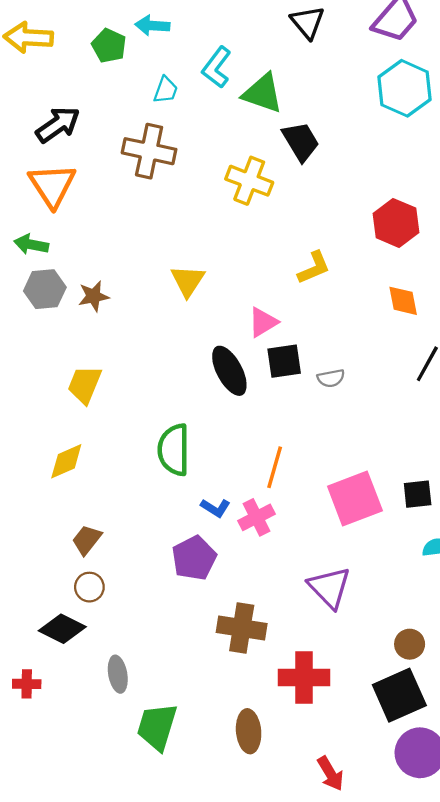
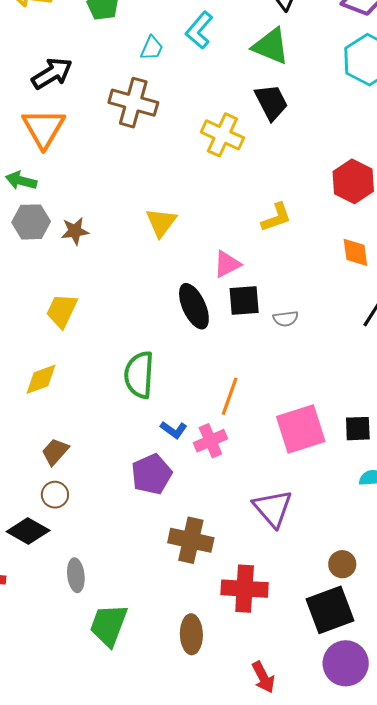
green triangle: (263, 93) -> (271, 46), moved

